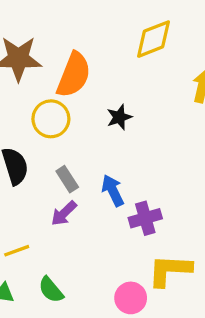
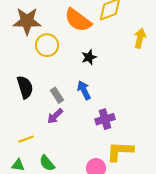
orange semicircle: (74, 75) -> (78, 20), moved, turned 104
yellow circle: (51, 119) -> (47, 45), moved
blue arrow: (113, 190) -> (84, 90), moved

